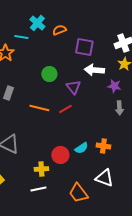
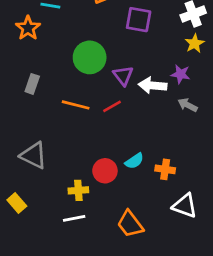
white arrow: (94, 70) -> (153, 85), moved
green circle: (49, 74) -> (90, 57), size x1.5
gray arrow: (119, 108) -> (188, 105), turned 120
orange cross: (103, 146) -> (165, 169), moved
white triangle: (104, 178) -> (185, 206), moved

